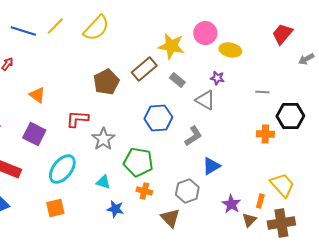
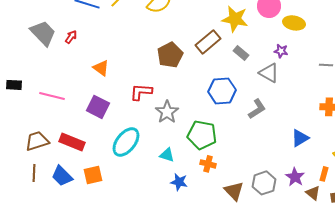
blue triangle: (211, 166) -> (300, 138), moved
gray hexagon: (187, 191) -> (264, 183), moved
orange square: (55, 208) -> (93, 175), moved
brown triangle: (249, 220) -> (313, 193), turned -35

